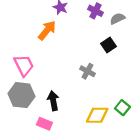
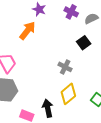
black arrow: (53, 101) -> (48, 108), moved
yellow diamond: (97, 115) -> (68, 94), moved, turned -40

